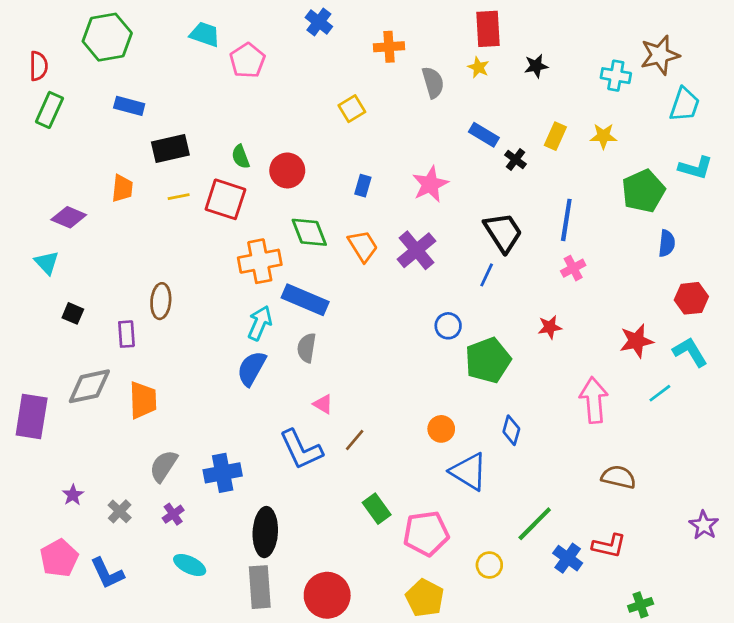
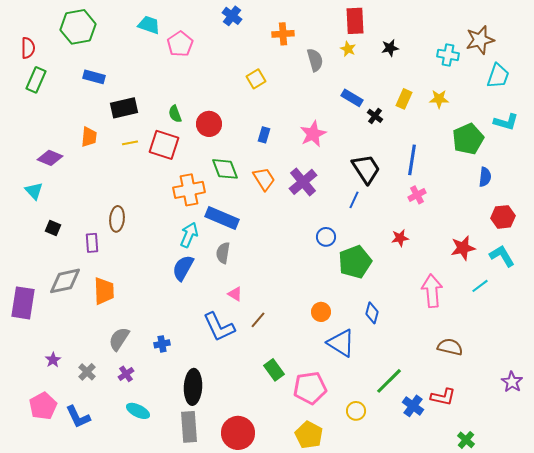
blue cross: (223, 473) -> (162, 344), size x0.6
green cross: (641, 605) -> (466, 440), turned -30

